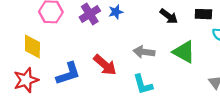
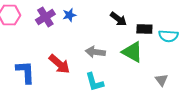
black rectangle: (203, 14) -> (144, 29), moved
blue L-shape: (68, 74) -> (25, 72), turned -75

